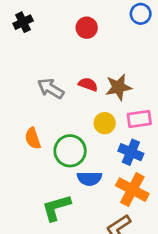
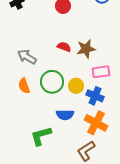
gray arrow: (51, 89) -> (27, 57), moved
yellow circle: (105, 123) -> (76, 86), moved
green circle: (70, 151) -> (52, 82), moved

